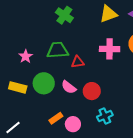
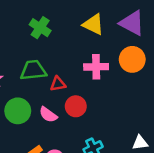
yellow triangle: (108, 14) -> (93, 24), turned 48
red circle: (92, 91) -> (76, 106), moved

